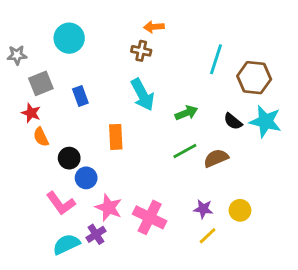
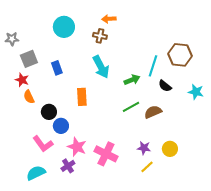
cyan circle: (69, 38) -> (64, 27), moved
cyan line: (216, 59) -> (153, 66), moved
cyan star: (265, 121) -> (196, 92), moved, size x0.7
cyan semicircle: (66, 244) -> (36, 173), moved

